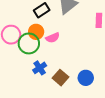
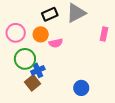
green circle: (29, 43) -> (25, 59), moved
brown square: (60, 78) -> (33, 83), moved

